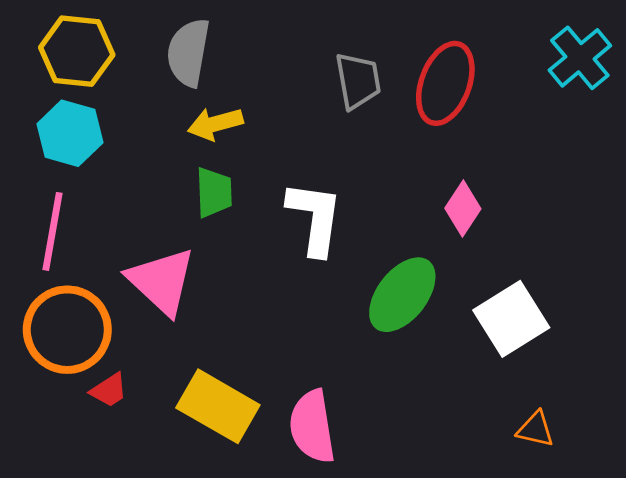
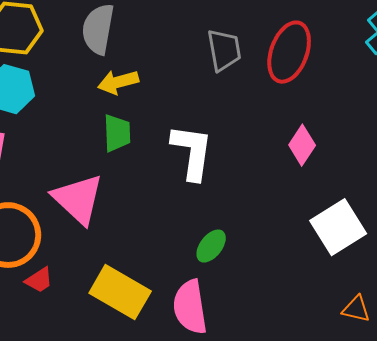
green ellipse: (402, 295) -> (211, 246), moved, size x0.6

